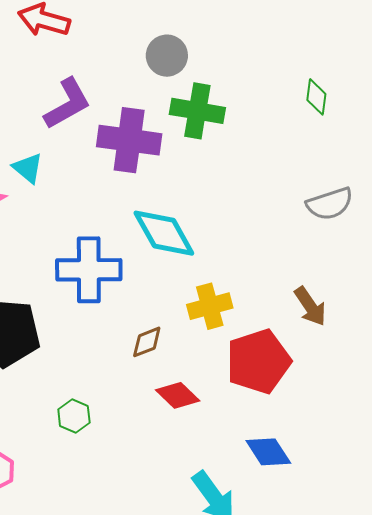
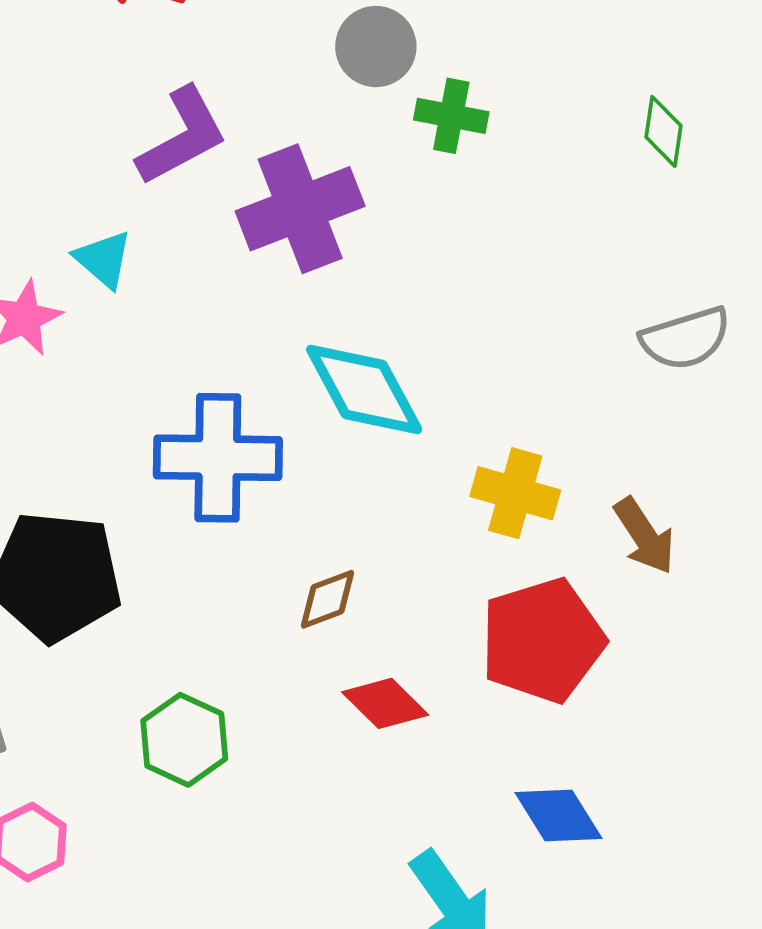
green cross: (197, 111) -> (451, 116), moved, size x0.7
purple cross: (129, 140) -> (300, 209), turned -30
yellow cross: (210, 306) -> (515, 493), moved, turned 30
green hexagon: (74, 416) -> (184, 740), size x1.4

